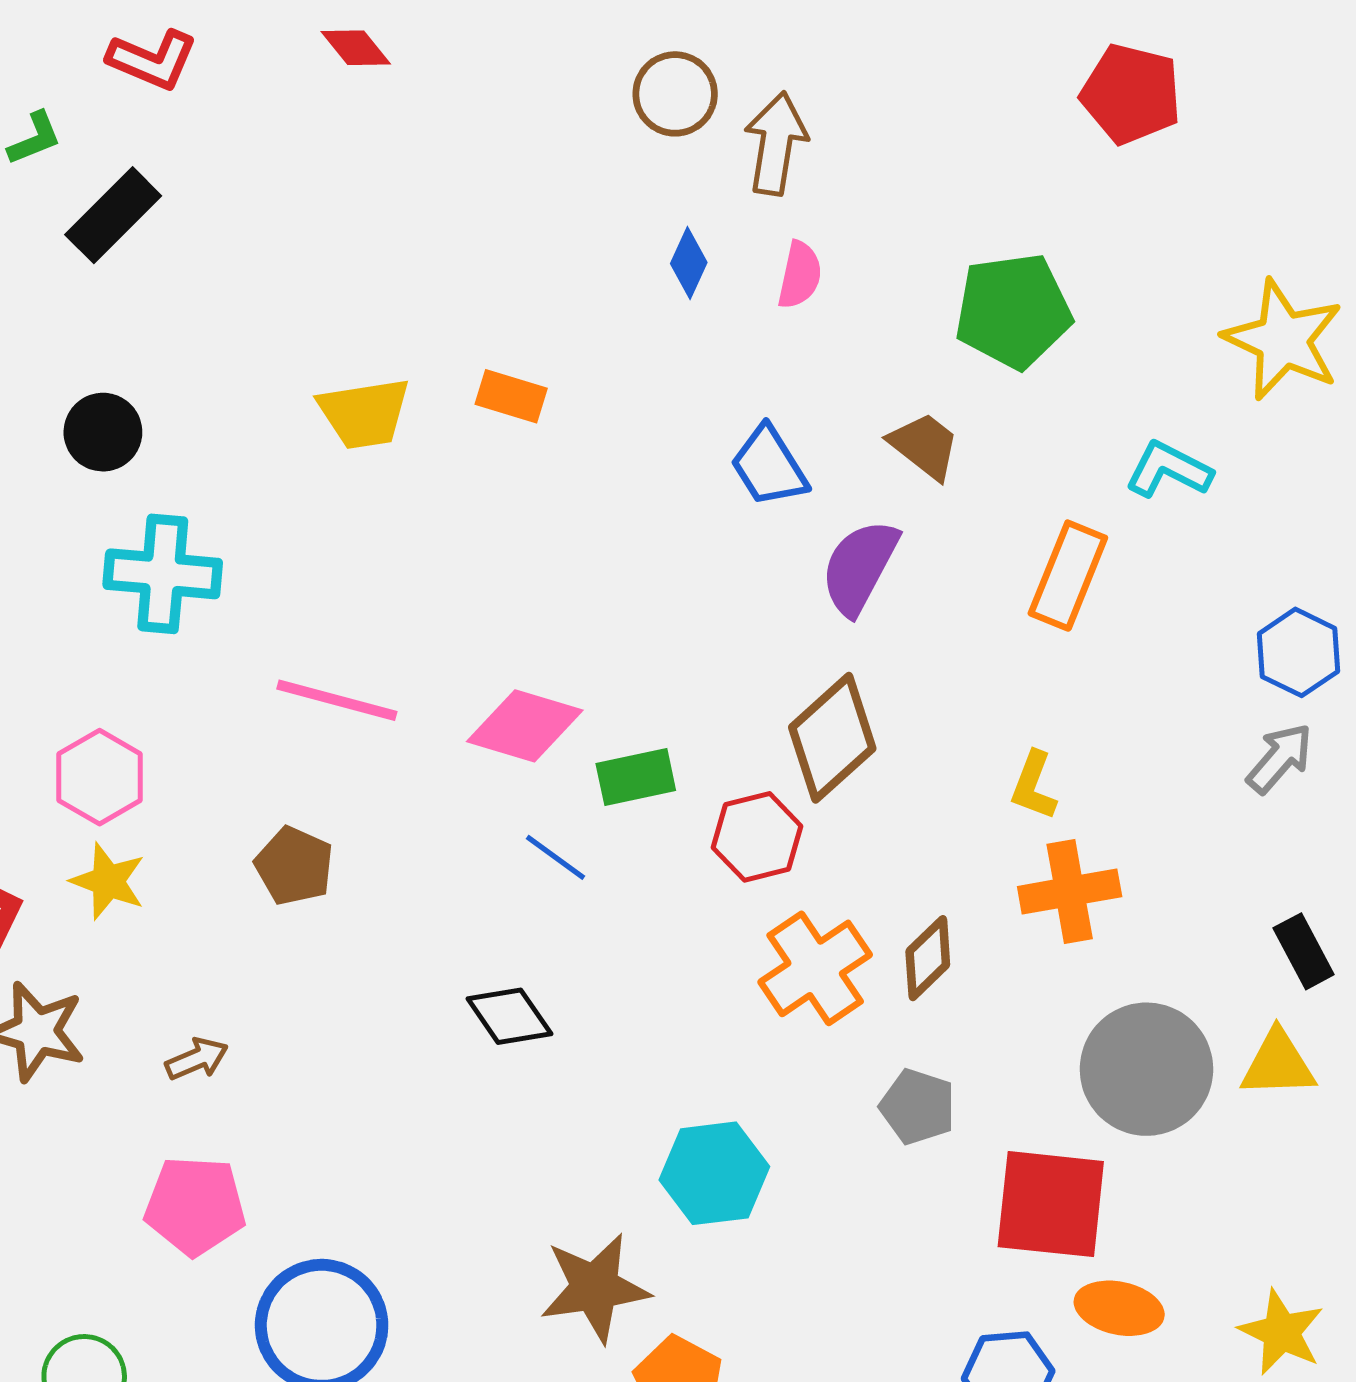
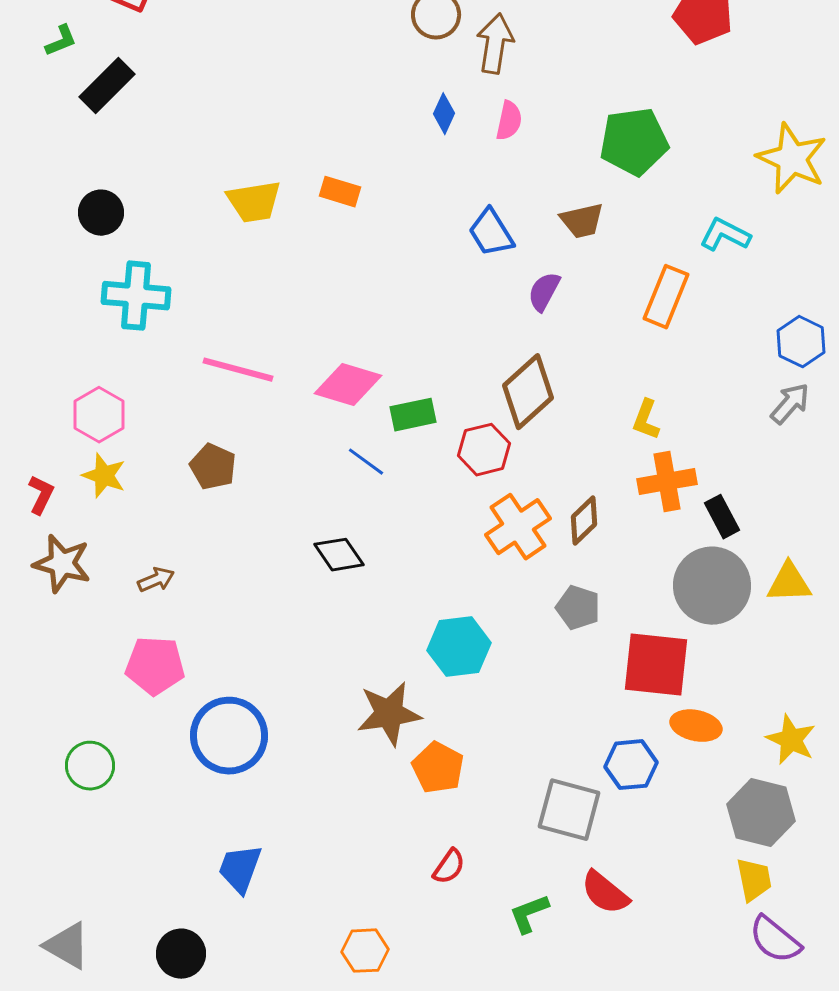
brown trapezoid: (924, 446) -> (582, 221), turned 129
purple semicircle: (860, 567) -> (544, 292), size x0.7
black rectangle: (1304, 951) -> (722, 517), moved

